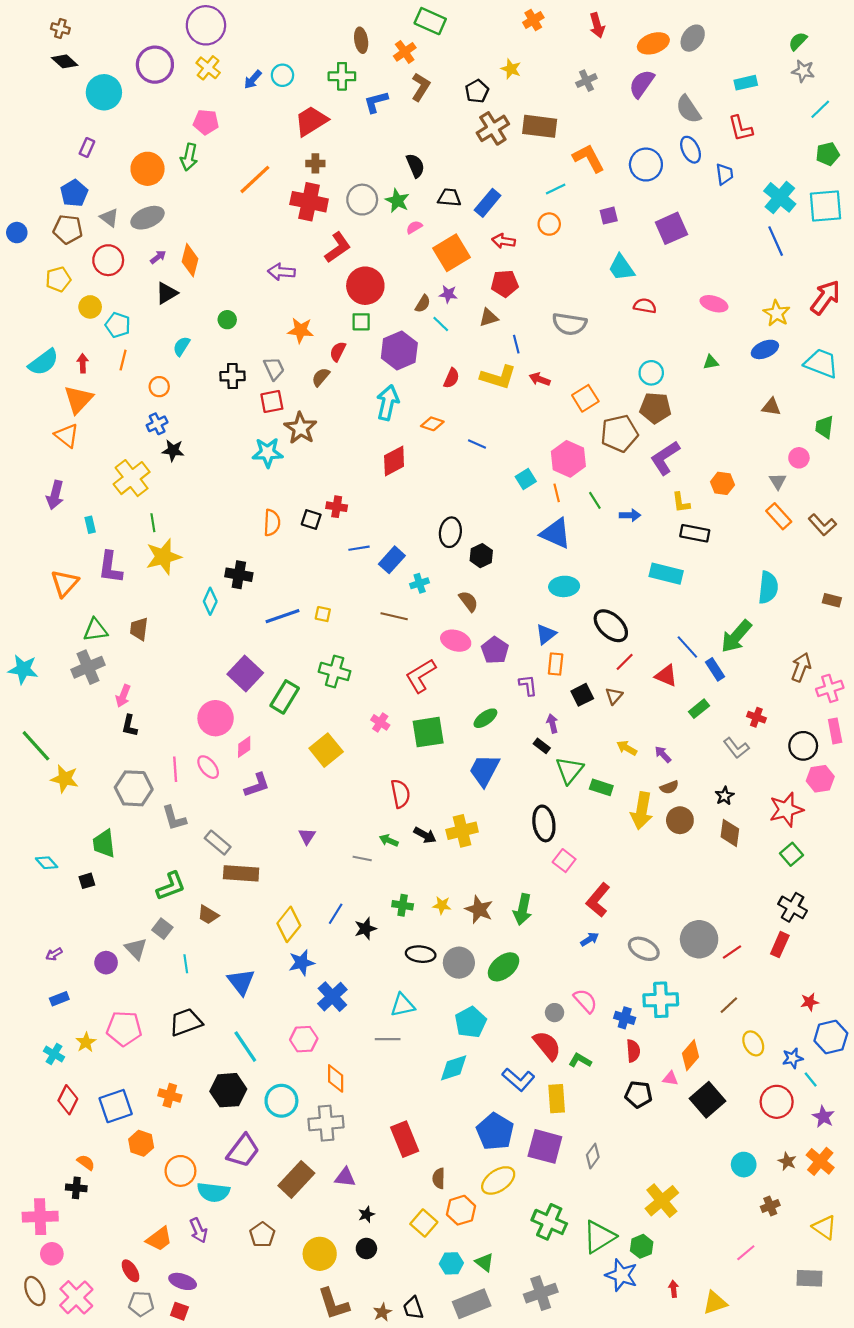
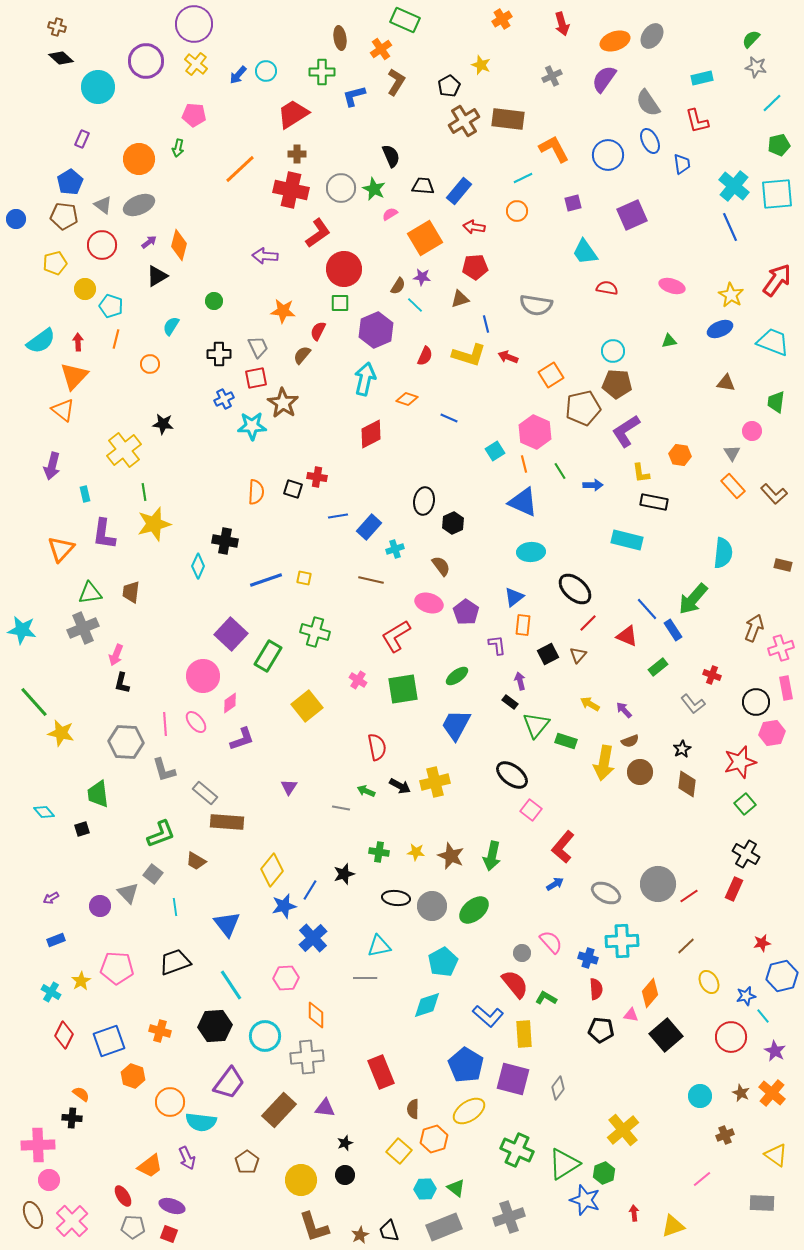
green arrow: (189, 157) -> (178, 148), size x0.7
blue cross: (157, 424) -> (224, 399), moved
black ellipse: (544, 823) -> (512, 775), turned -44
blue line: (336, 914) -> (310, 890), moved

